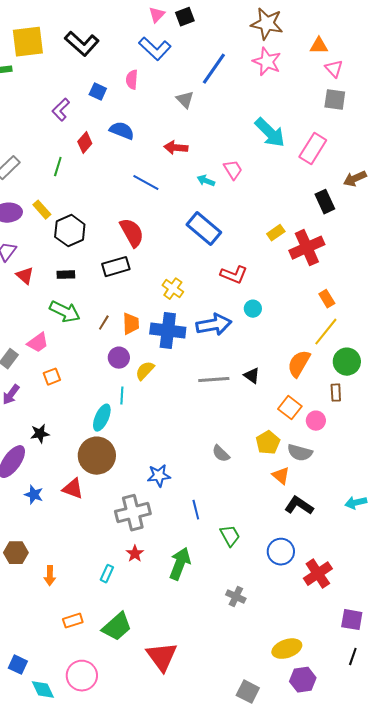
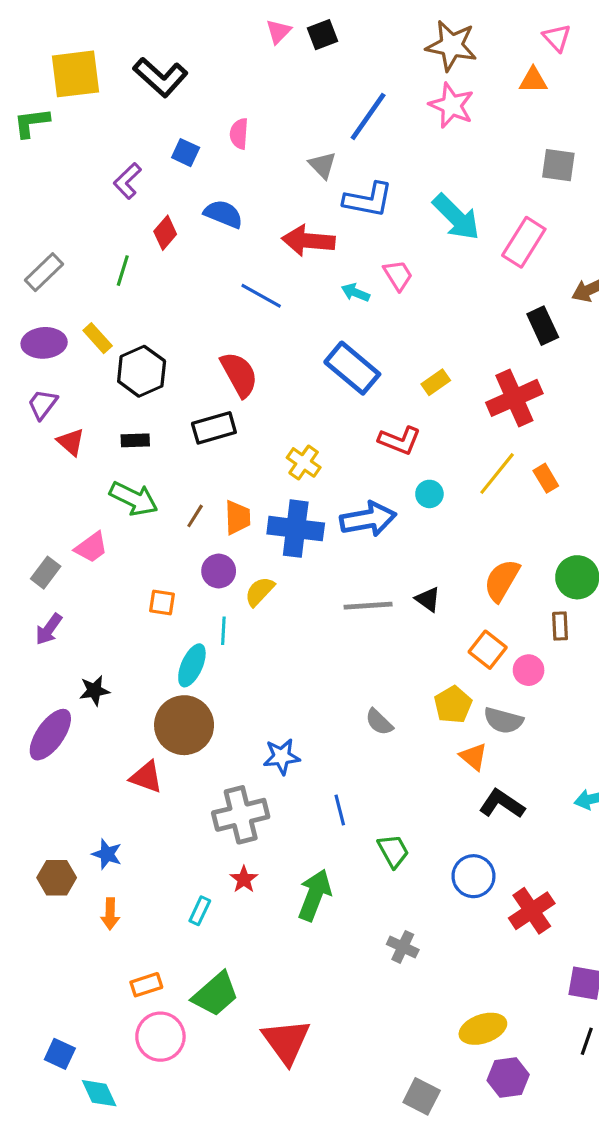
blue L-shape: (155, 49) -> (368, 200), moved, turned -32
pink triangle: (334, 69) -> (557, 38), moved
red arrow: (176, 148) -> (308, 241), size x1.4
yellow rectangle: (276, 233) -> (436, 382), moved
yellow line: (326, 332) -> (497, 473), moved
orange square: (52, 377) -> (162, 602), moved, turned 30
blue star: (34, 495) -> (107, 854), moved
pink circle: (82, 676) -> (160, 1037), moved

